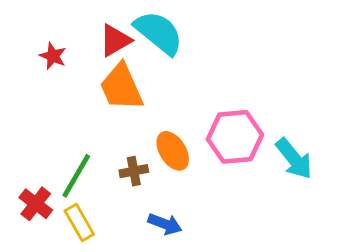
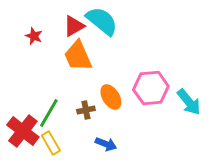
red cross: (36, 204) -> (23, 131), size x1.5

